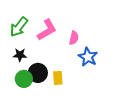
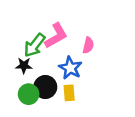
green arrow: (19, 27) -> (35, 45), moved
blue star: (88, 57) -> (70, 68), moved

